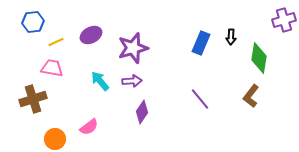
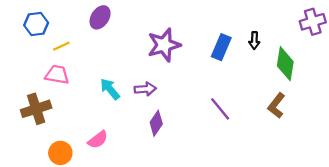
purple ellipse: (91, 35) -> (100, 17), moved, turned -30
purple star: (133, 48) -> (164, 45), moved

